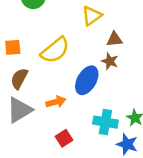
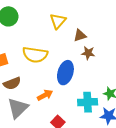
yellow semicircle: (55, 50) -> (35, 55), turned 60
brown star: (110, 61) -> (88, 53), moved
brown semicircle: (19, 79) -> (12, 83), turned -126

